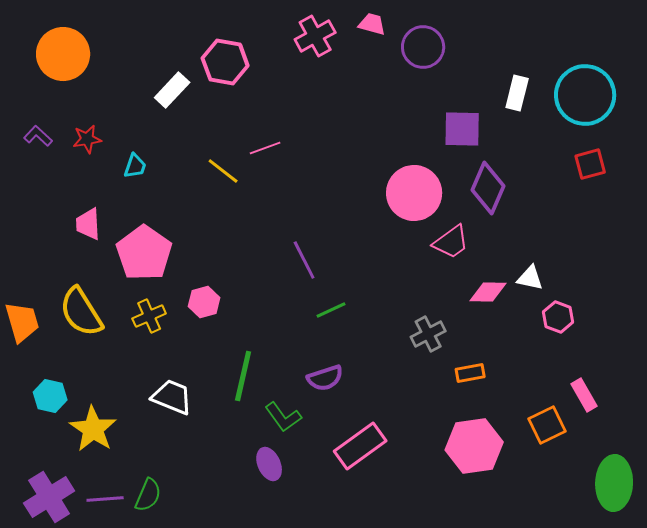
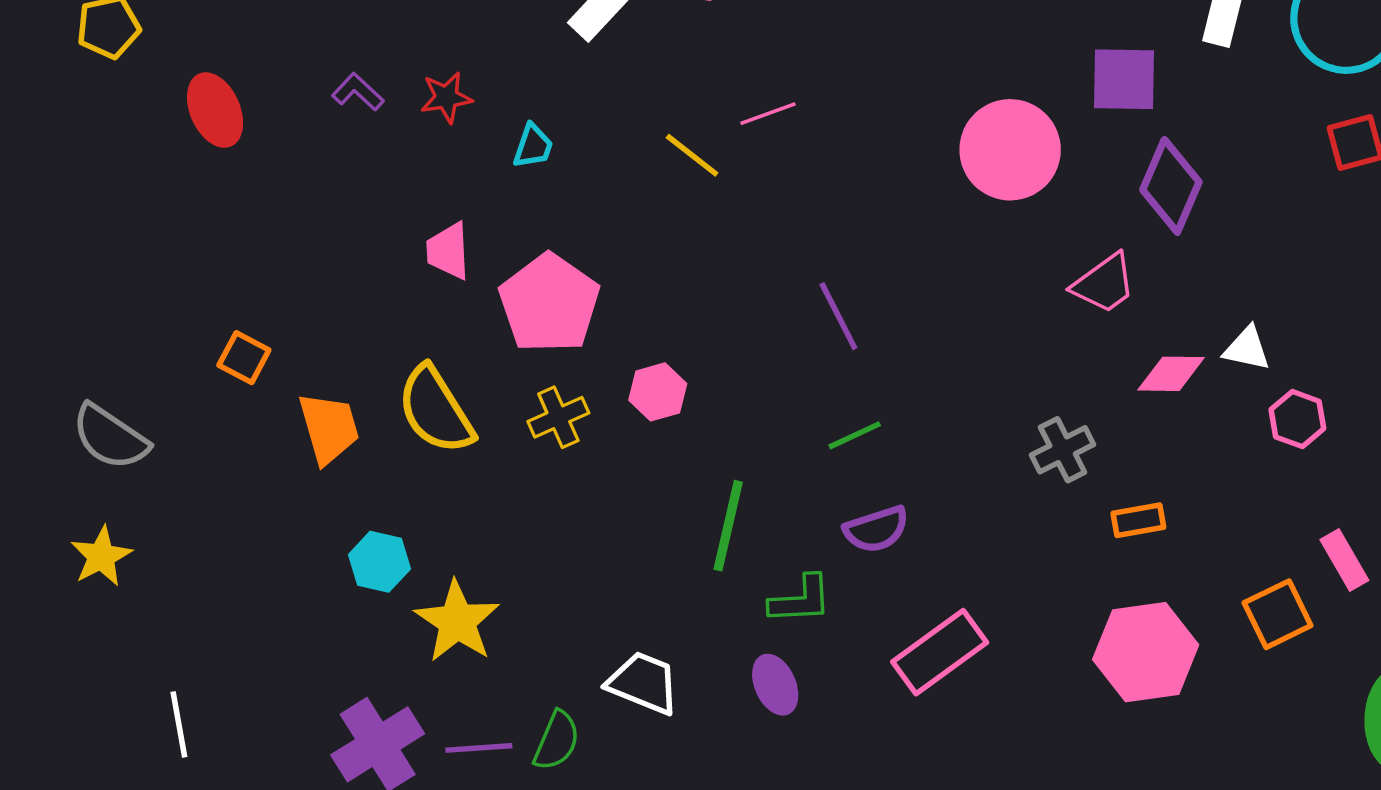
pink circle: (414, 193) -> (1010, 150), moved
green line: (331, 310) -> (855, 435), moved
white trapezoid: (172, 397) -> (643, 683), moved
green L-shape: (283, 417) -> (800, 600), turned -57

